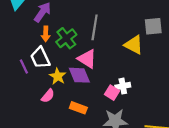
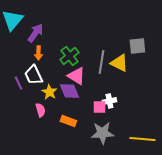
gray line: (95, 27) -> (101, 62), moved
green cross: (66, 38) -> (69, 56), moved
pink square: (112, 93) -> (99, 107), turned -32
pink semicircle: (48, 96) -> (40, 110), turned -56

